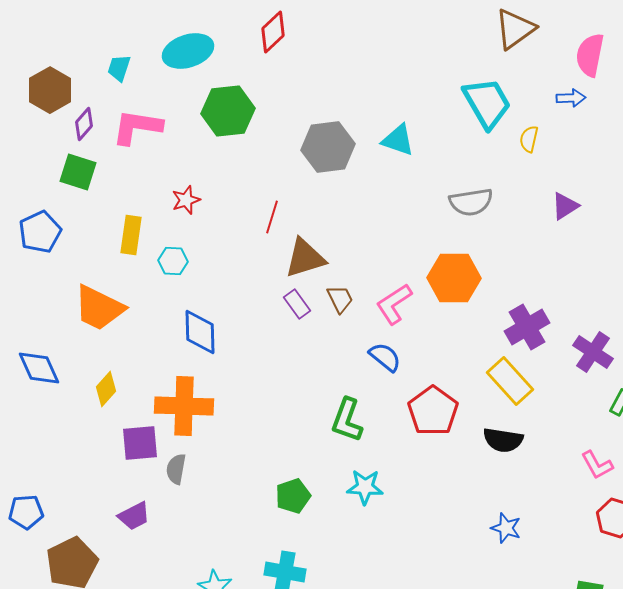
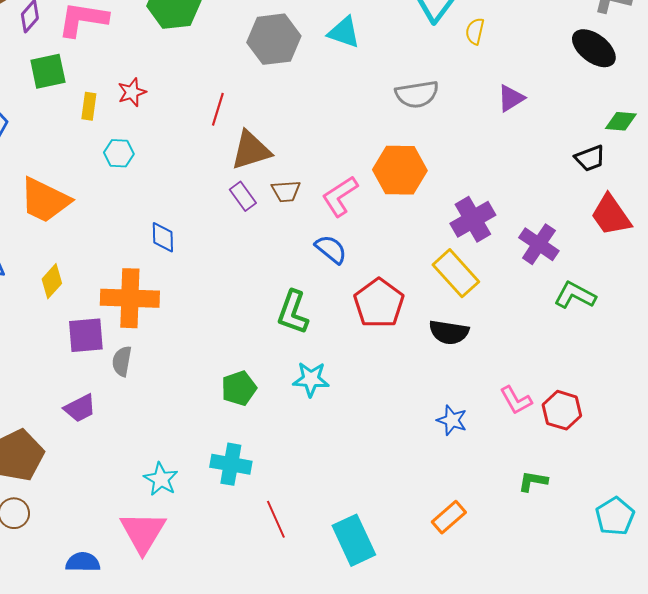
green square: (78, 172) -> (48, 71), moved, turned -30
yellow rectangle: (131, 235) -> (89, 106), moved, size x0.7
brown trapezoid: (340, 299) -> (286, 191), turned 112
blue diamond: (200, 332) -> (163, 237), moved, size x0.7
pink L-shape: (597, 465) -> (516, 400), moved

